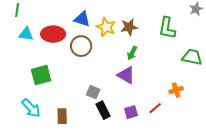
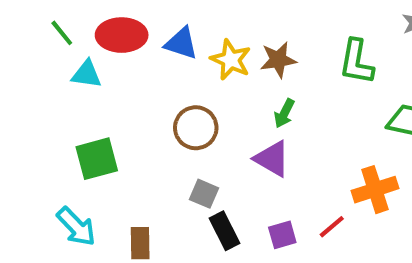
green line: (17, 10) -> (62, 33), moved, turned -48
cyan triangle: (26, 34) -> (87, 74), moved
red ellipse: (53, 34) -> (122, 35), moved
brown circle: (81, 46) -> (196, 128), moved
orange cross: (176, 90) -> (375, 190), size x1.5

